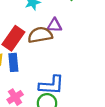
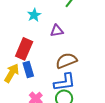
brown semicircle: (40, 35) -> (66, 61), moved

